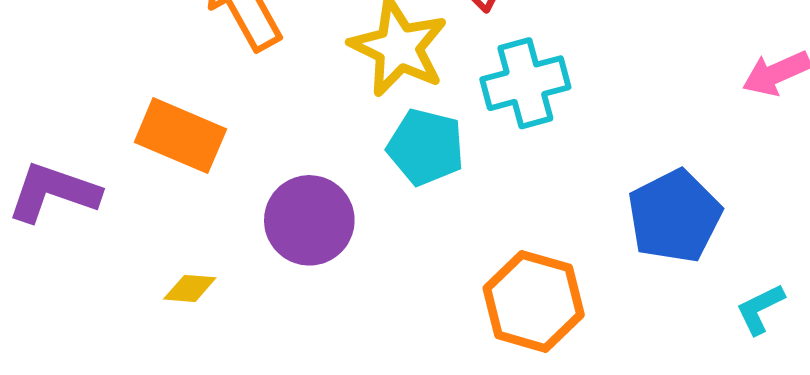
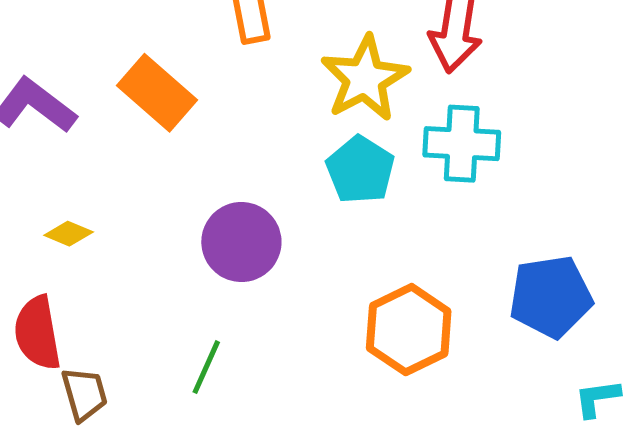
purple circle: (309, 220) -> (241, 242), moved
yellow diamond: (190, 288) -> (69, 234), moved

